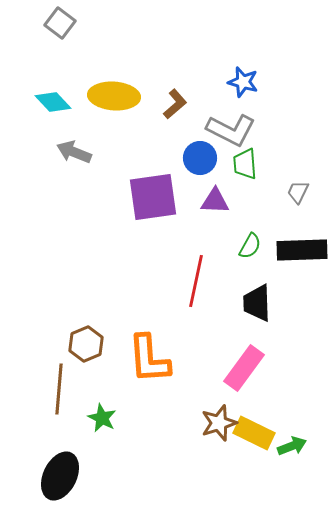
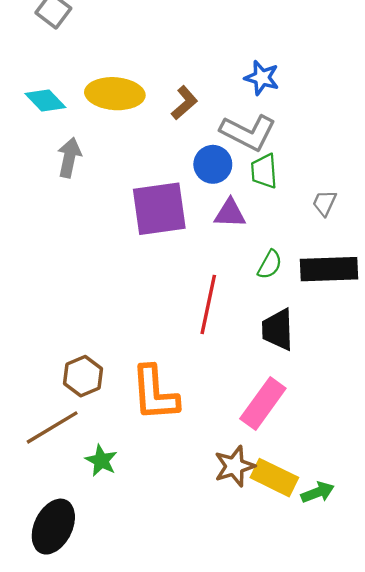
gray arrow: (74, 152) -> (69, 157), turned 80
brown line: (59, 389) -> (52, 427), turned 54

